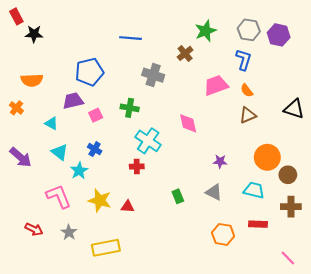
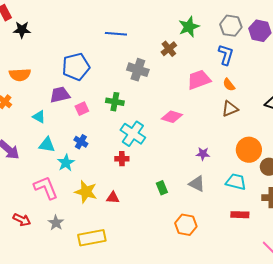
pink diamond: (188, 123) -> (172, 117), turned -60
cyan triangle: (60, 152) -> (47, 145), turned -30
orange hexagon: (223, 234) -> (186, 225), moved

